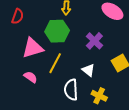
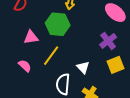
purple cross: (94, 41) -> (108, 41), moved
pink triangle: (33, 48) -> (31, 37), size x0.7

